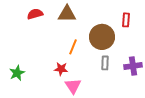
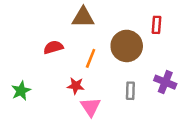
red semicircle: (35, 14) -> (53, 47), moved
gray rectangle: (105, 63) -> (130, 91), moved
purple cross: (133, 66) -> (165, 82), turned 30

